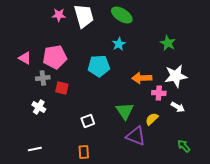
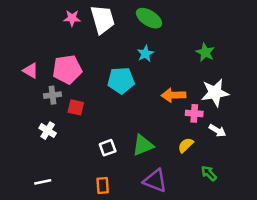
green triangle: (125, 111) -> (143, 145), moved, turned 42
purple triangle: (136, 136) -> (155, 181), moved
green arrow: (184, 146) -> (209, 173), moved

